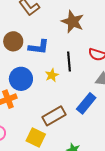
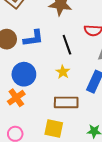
yellow star: (52, 75) -> (63, 72), moved
brown rectangle: (54, 116) -> (66, 102), turned 45

